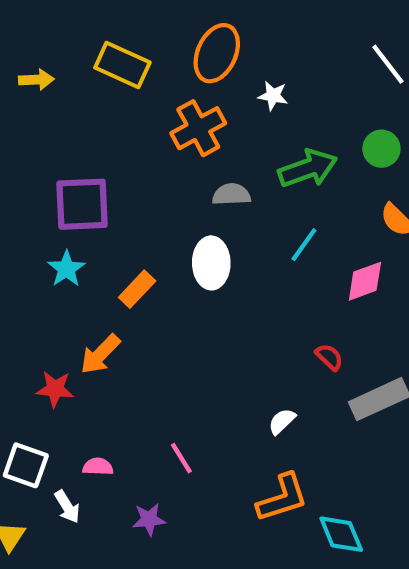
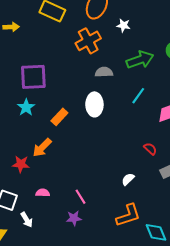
yellow arrow: (36, 80) -> (11, 27), moved
pink semicircle: (98, 467) -> (43, 193), moved
purple star: (149, 519) -> (74, 218), moved

